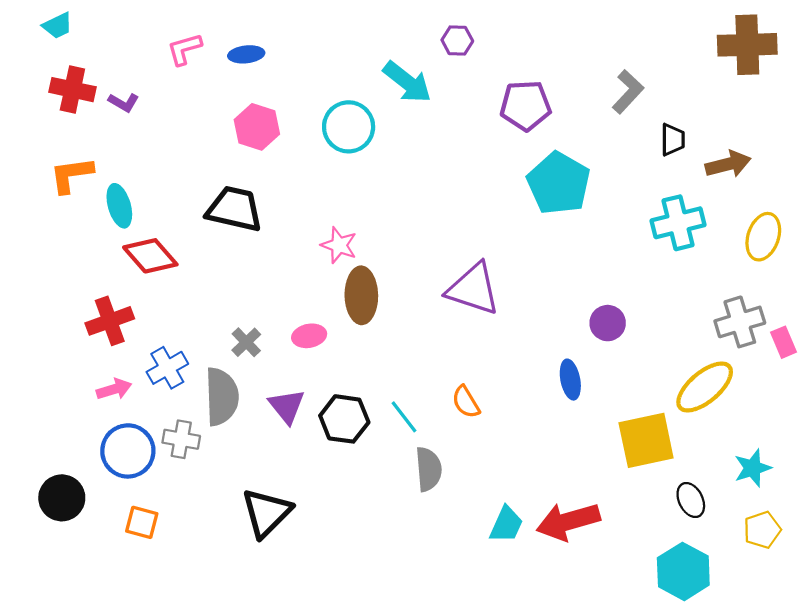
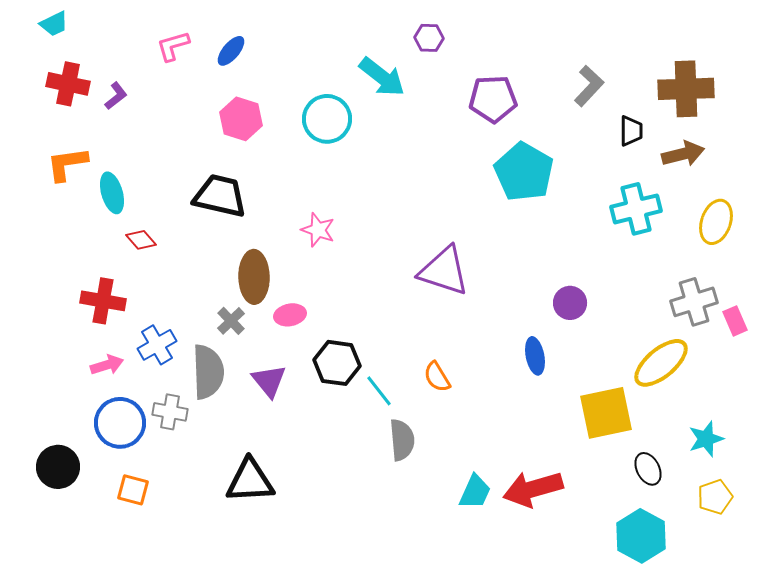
brown cross: (747, 45) -> (686, 89), moved
blue ellipse: (246, 54) -> (231, 51), turned -44
purple L-shape: (124, 102) -> (116, 96), turned -68
red diamond: (150, 256) -> (141, 240), size x0.6
brown ellipse: (361, 295) -> (254, 277), moved
red cross: (110, 321) -> (103, 301), turned 30
black hexagon: (344, 419) -> (337, 363), moved
black triangle: (266, 513) -> (250, 481), turned 42

